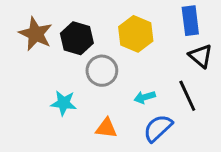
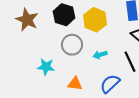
black hexagon: (77, 38) -> (64, 15), moved
cyan arrow: (145, 97) -> (100, 55), moved

